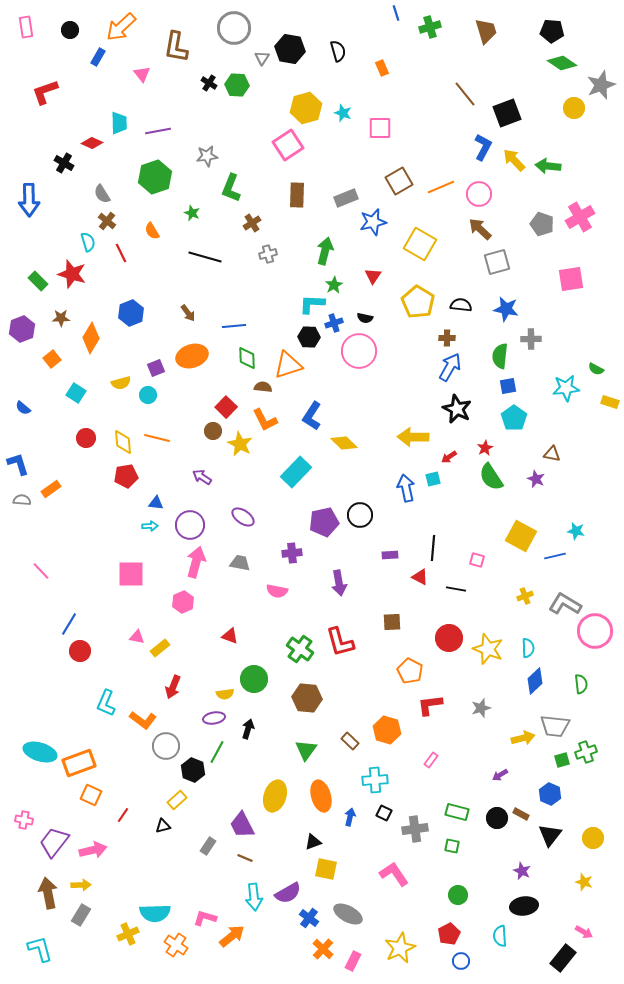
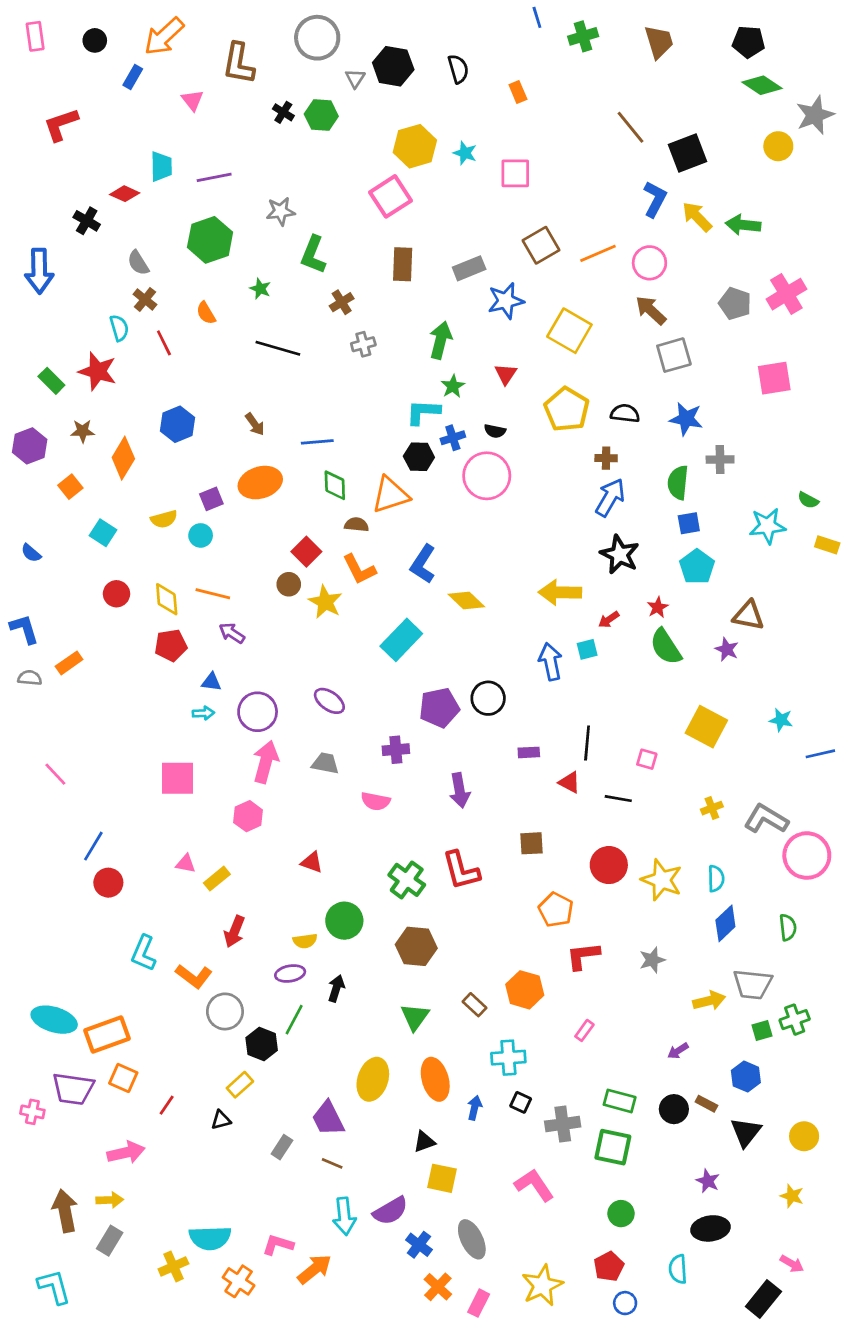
brown triangle: (552, 454) -> (748, 615), size x1.4
purple arrow: (202, 477) -> (232, 633), moved
blue line: (555, 556) -> (820, 754), moved
purple trapezoid: (54, 842) -> (73, 1089), moved, turned -120
green square: (452, 846) -> (613, 1147), size x1.8
gray ellipse: (348, 914) -> (472, 1239), turned 36

